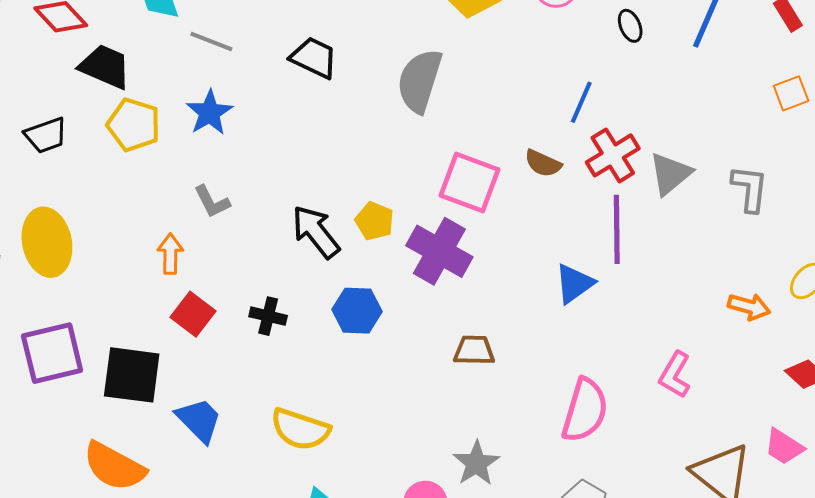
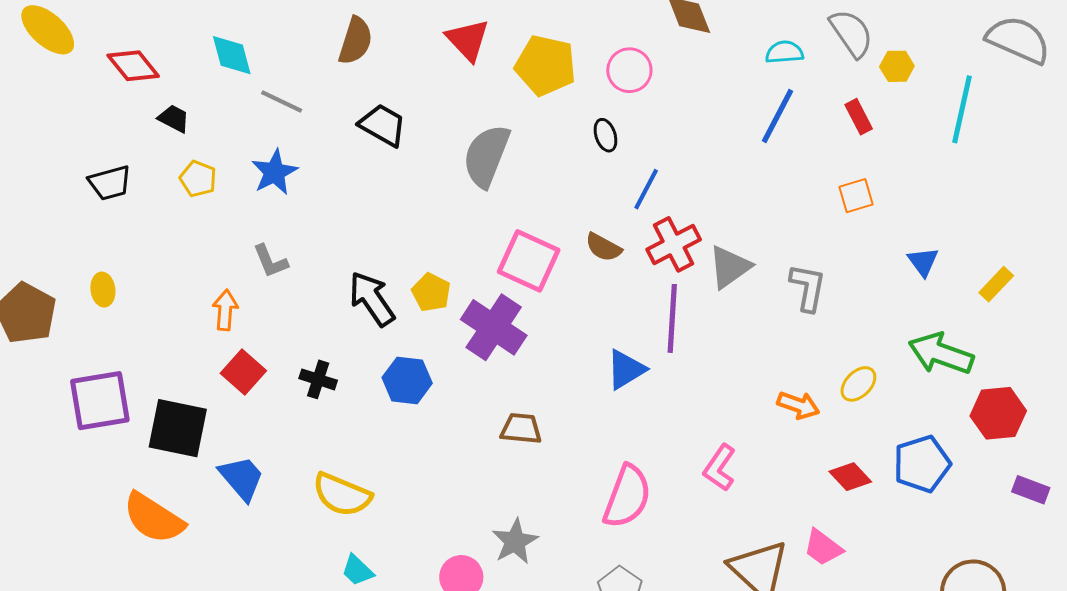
black ellipse: (630, 26) -> (605, 135), moved
black trapezoid: (105, 67) -> (174, 119), size x0.6
yellow pentagon: (134, 125) -> (198, 179), size x0.7
yellow ellipse: (47, 242) -> (103, 290), size x0.5

